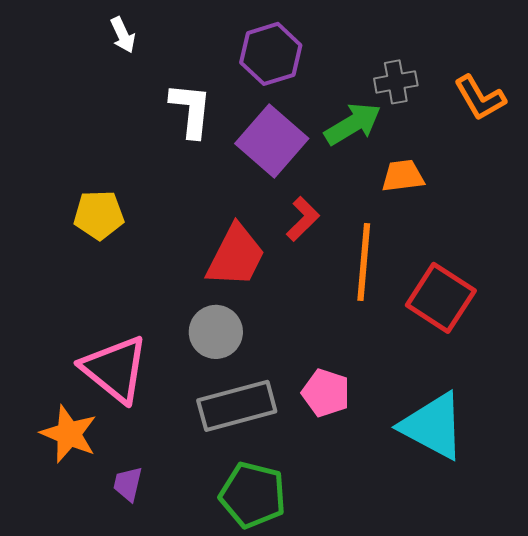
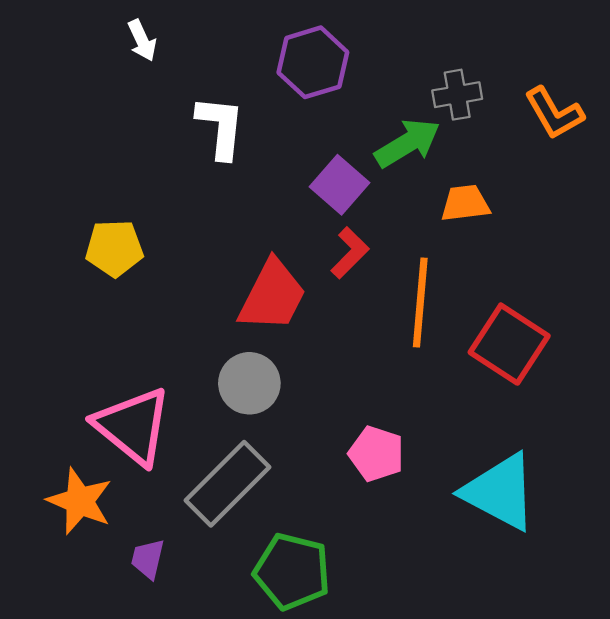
purple square: (272, 141) -> (339, 185), moved, size x0.7
gray rectangle: (237, 406) -> (227, 484), moved, turned -30

